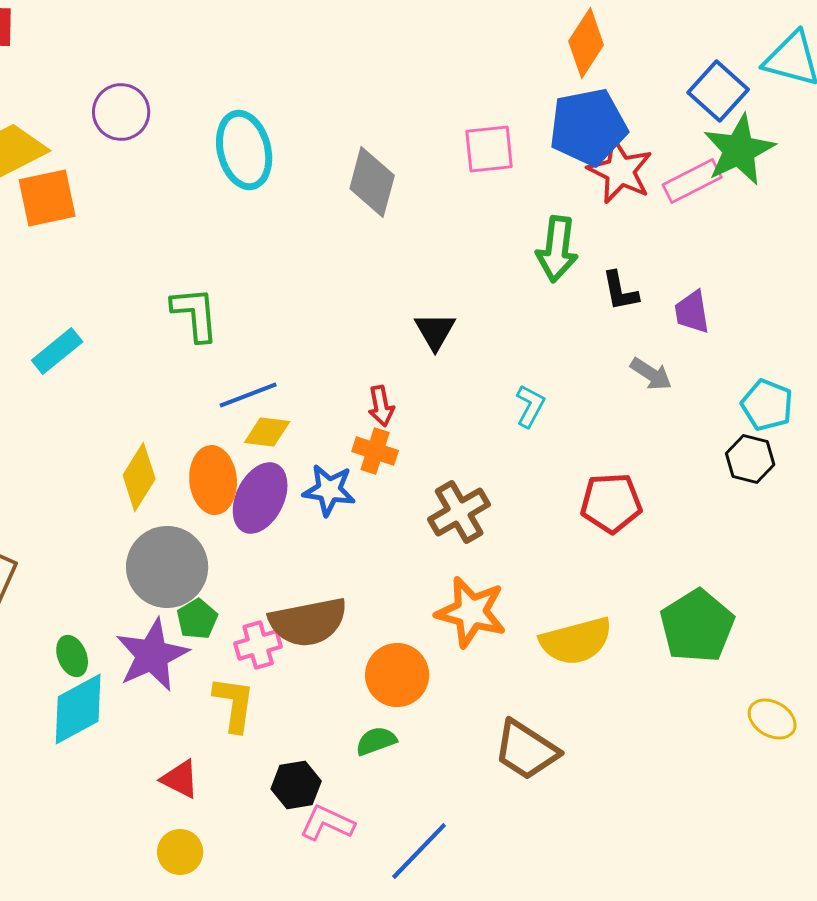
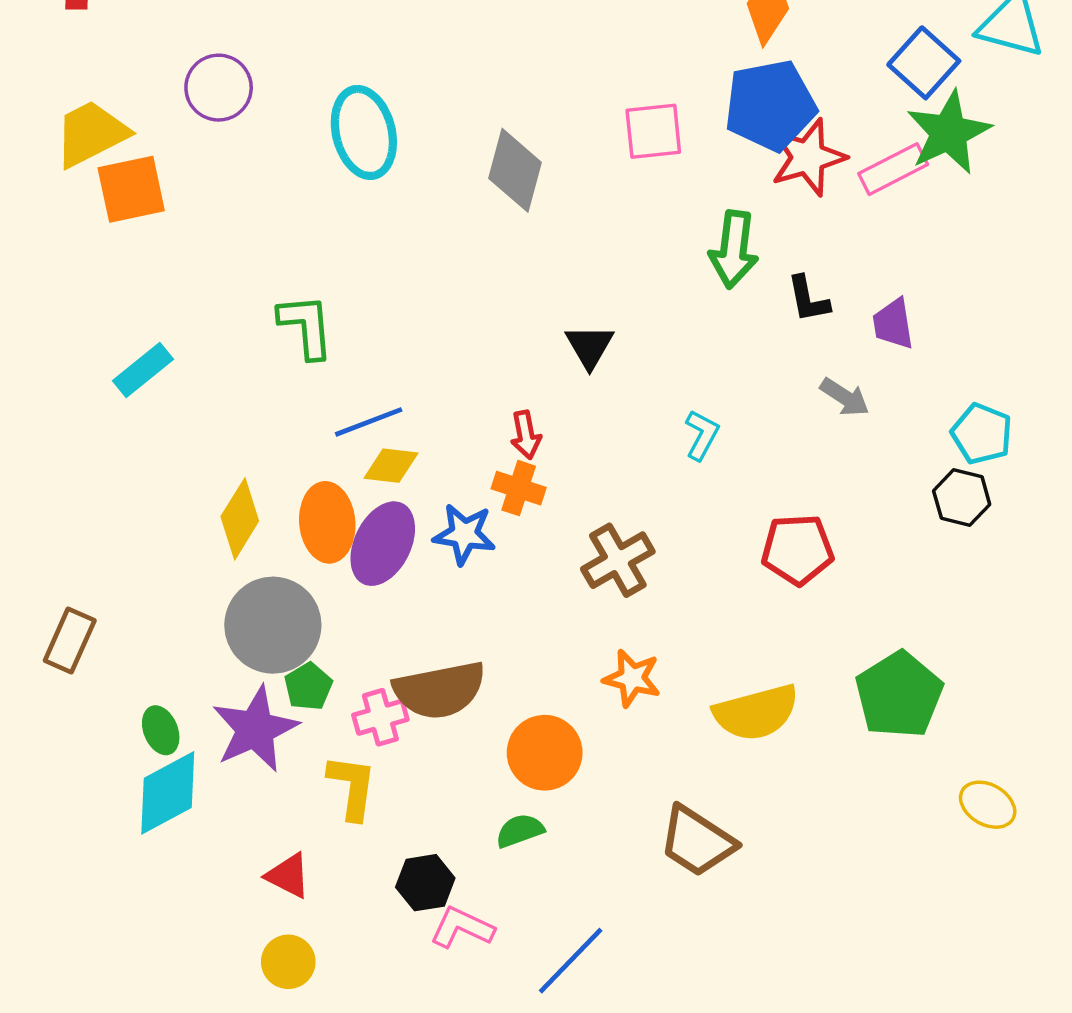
red star: (620, 171) -> (808, 157), turned 30
orange star: (471, 612) -> (632, 678), size x0.7

